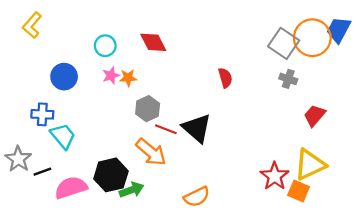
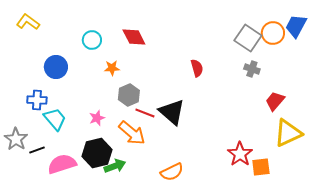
yellow L-shape: (32, 25) -> (28, 22), turned 85
orange circle: (312, 38) -> (273, 33), size x0.7
pink star: (111, 75) -> (97, 118), moved
yellow triangle: (310, 165) -> (288, 133), moved
orange square: (299, 191) -> (261, 167), turned -30

